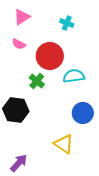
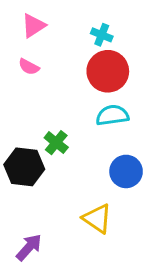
red circle: (50, 56) -> (108, 71), moved
green cross: (37, 81) -> (56, 143), moved

